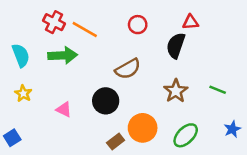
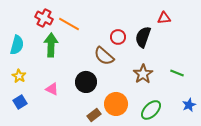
red triangle: (191, 22) -> (164, 18), moved
red circle: (138, 25) -> (118, 37), moved
cyan semicircle: (21, 55) -> (17, 45), turned 36
green arrow: (63, 55) -> (51, 45), turned -85
brown semicircle: (128, 69) -> (104, 56), turned 70
blue square: (12, 138) -> (20, 102), moved

